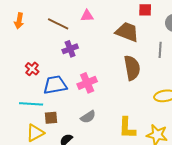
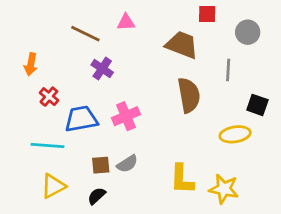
orange arrow: (19, 21) -> (31, 64), moved
purple cross: (70, 49) -> (102, 69), turned -35
brown square: (51, 118) -> (101, 165), moved

